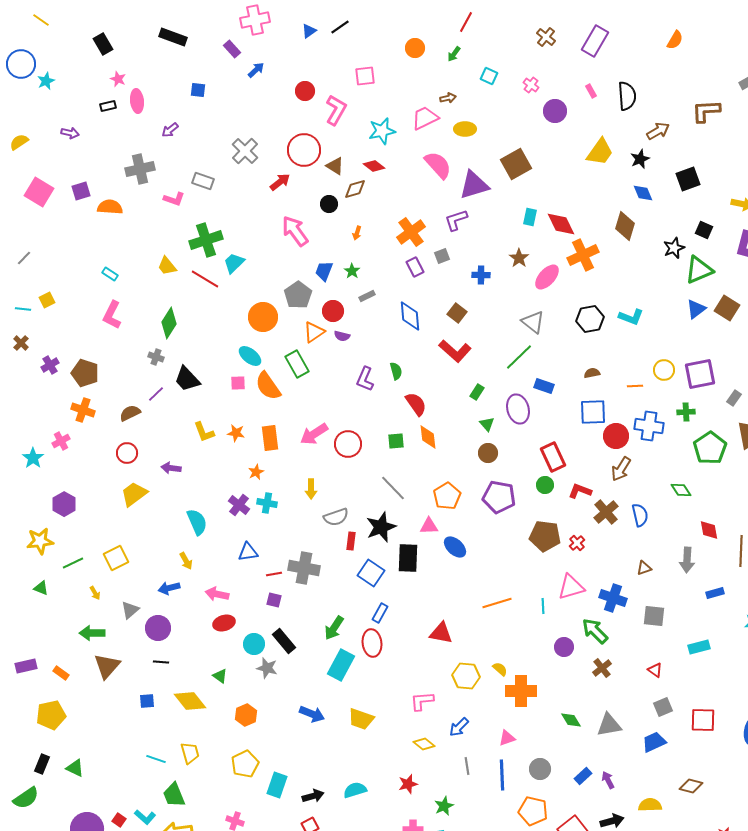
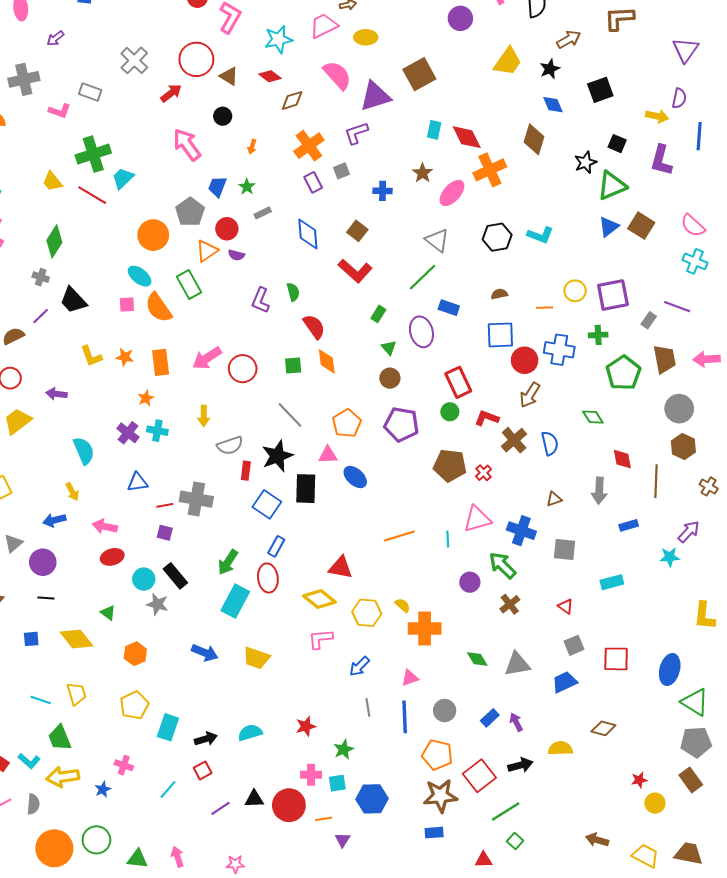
brown diamond: (355, 189) -> (292, 100), moved
yellow diamond: (424, 744) -> (319, 599), moved, size x1.4

